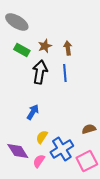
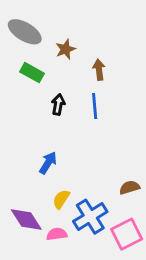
brown star: (45, 46) -> (65, 49), moved
black arrow: (40, 72) -> (58, 105), size x0.6
pink semicircle: (39, 161) -> (57, 234), turned 48

